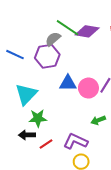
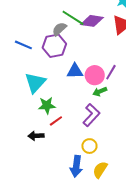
green arrow: (98, 120) -> (100, 92), moved
black arrow: (27, 135) -> (36, 136), moved
purple L-shape: (76, 141) -> (91, 115), moved, turned 110
red line: (46, 144) -> (56, 121), moved

